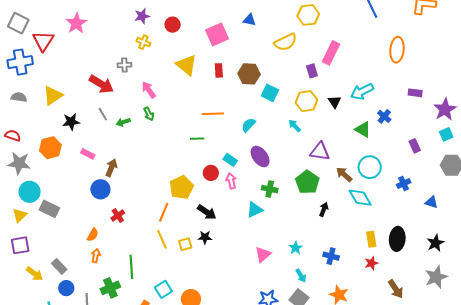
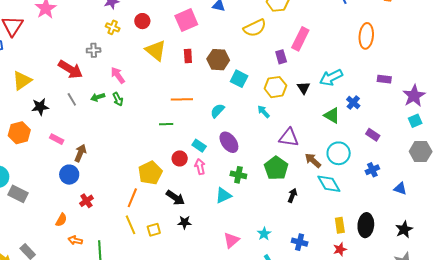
red circle: (173, 25) -> (142, 21), moved
green arrow: (123, 122) -> (98, 97), moved
purple rectangle: (415, 146) -> (373, 135), moved, turned -32
black star: (205, 237) -> (185, 222), moved
orange arrow: (96, 256) -> (75, 240), moved, turned -88

